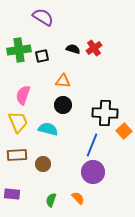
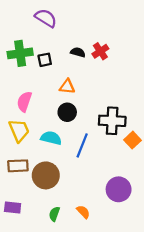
blue line: (92, 145) -> (82, 145), moved
brown circle: (43, 164) -> (46, 175), size x1.6
purple circle: (93, 172) -> (119, 189), moved

